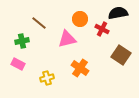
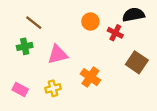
brown line: (39, 23) -> (34, 23), moved
pink triangle: (67, 39) -> (58, 54), moved
pink rectangle: (18, 64) -> (20, 89), moved

